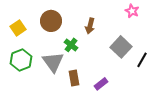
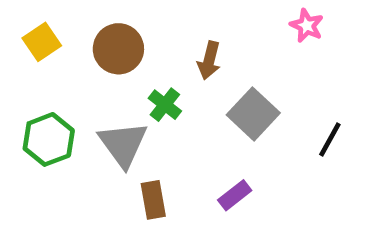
yellow square: (18, 28) -> (42, 42), moved
gray square: (121, 47) -> (253, 114), moved
brown rectangle: (74, 78) -> (153, 200), moved

